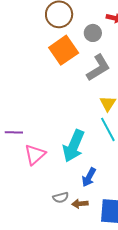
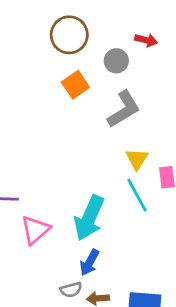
orange square: (64, 50) -> (75, 85), size x0.7
blue arrow: (89, 177) -> (90, 262), moved

